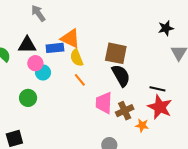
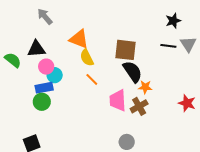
blue rectangle: (55, 48) -> (44, 88), moved
black line: (157, 89) -> (168, 46), moved
red star: (160, 107) -> (187, 103), moved, size x0.7
orange star: (142, 125) -> (145, 87), moved

